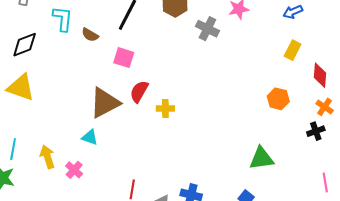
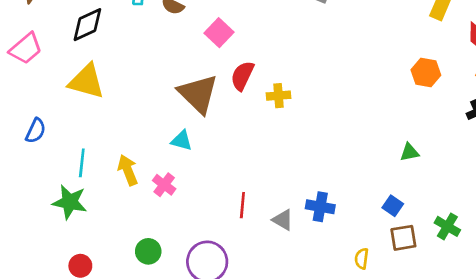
pink square: (124, 58) -> (219, 33), turned 30
brown triangle: (105, 103) -> (198, 94), turned -44
green triangle: (262, 158) -> (409, 152), size x0.6

